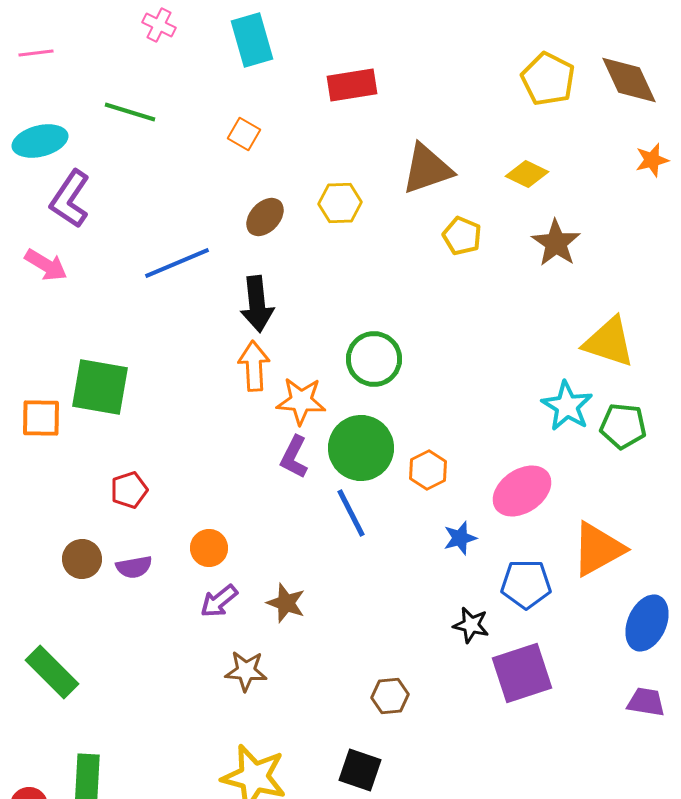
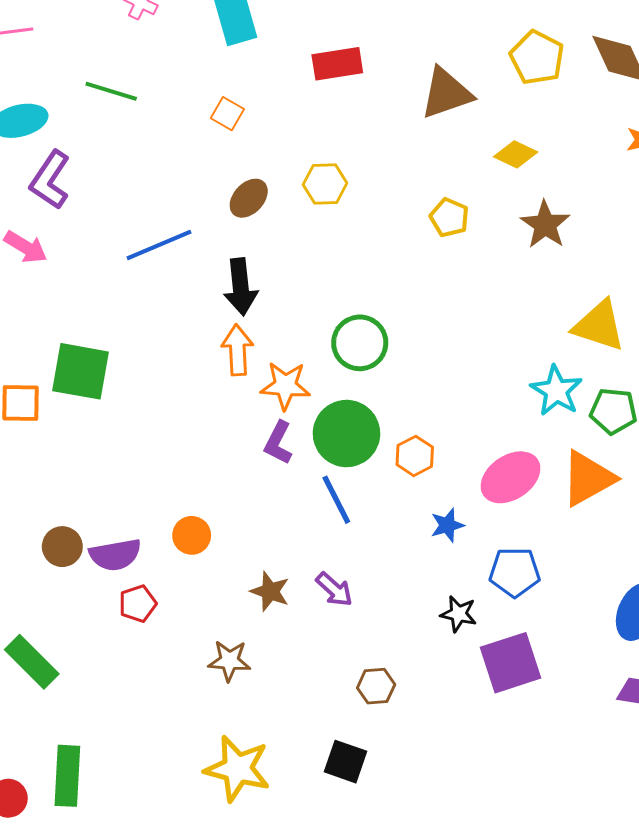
brown triangle: (427, 169) -> (446, 93), moved
red pentagon: (129, 490) -> (138, 604), moved
orange triangle: (598, 549) -> (588, 478), moved
purple semicircle: (134, 567) -> (115, 555), size x1.4
purple arrow: (219, 601) -> (334, 589), moved, turned -99

